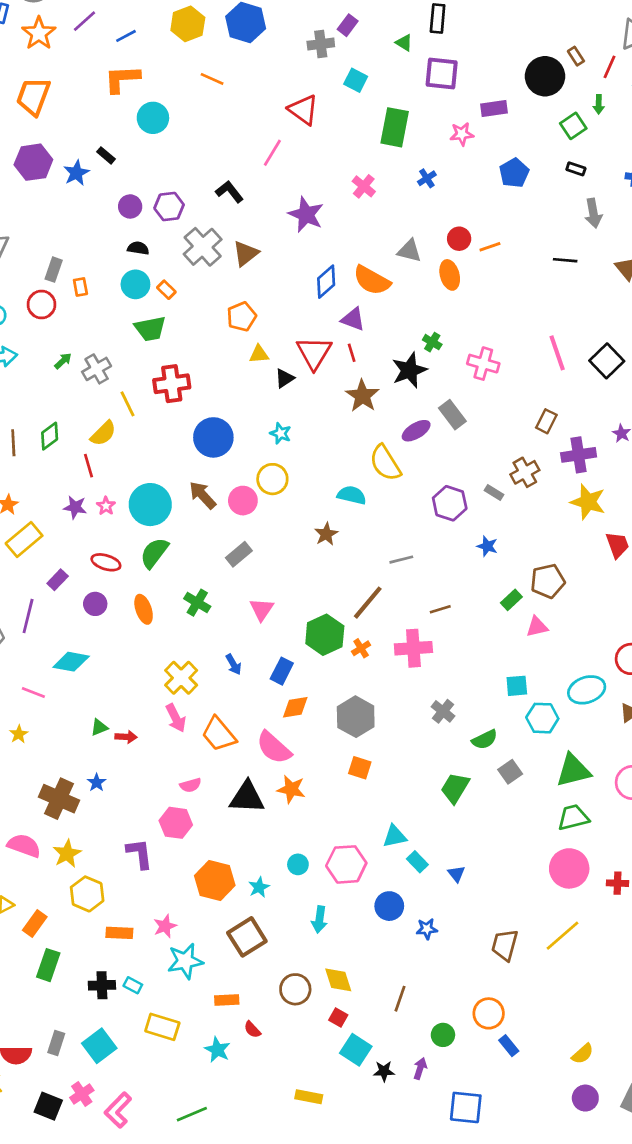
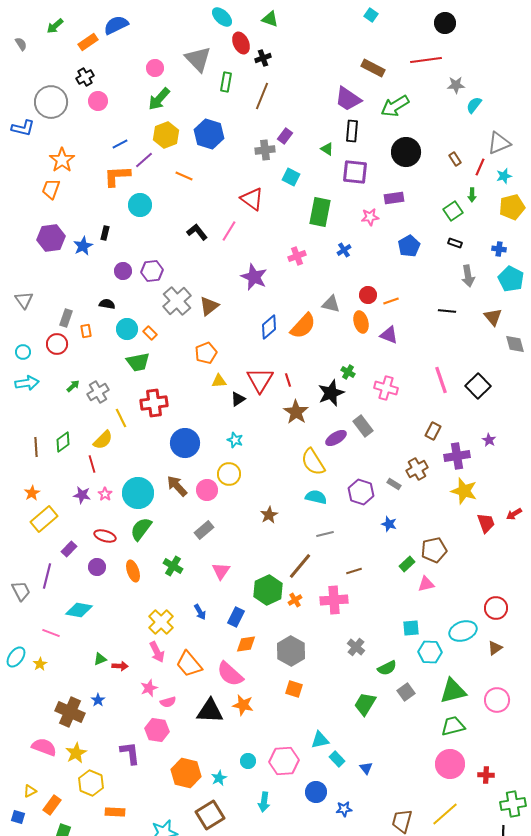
purple line: (84, 21) -> (144, 160), moved
orange star: (39, 33) -> (62, 160), moved
black circle: (545, 76) -> (406, 152), moved
orange trapezoid: (33, 96) -> (51, 189), size x0.7
black rectangle: (106, 155) -> (105, 233), turned 64
pink cross: (364, 186) -> (297, 256), turned 30
black L-shape: (229, 192) -> (197, 232), moved
black semicircle: (138, 248) -> (107, 304), moved
orange semicircle: (372, 280) -> (303, 326), turned -76
purple triangle: (353, 319) -> (389, 335), moved
cyan semicircle: (352, 495) -> (316, 497), moved
pink star: (165, 926) -> (149, 688), moved

